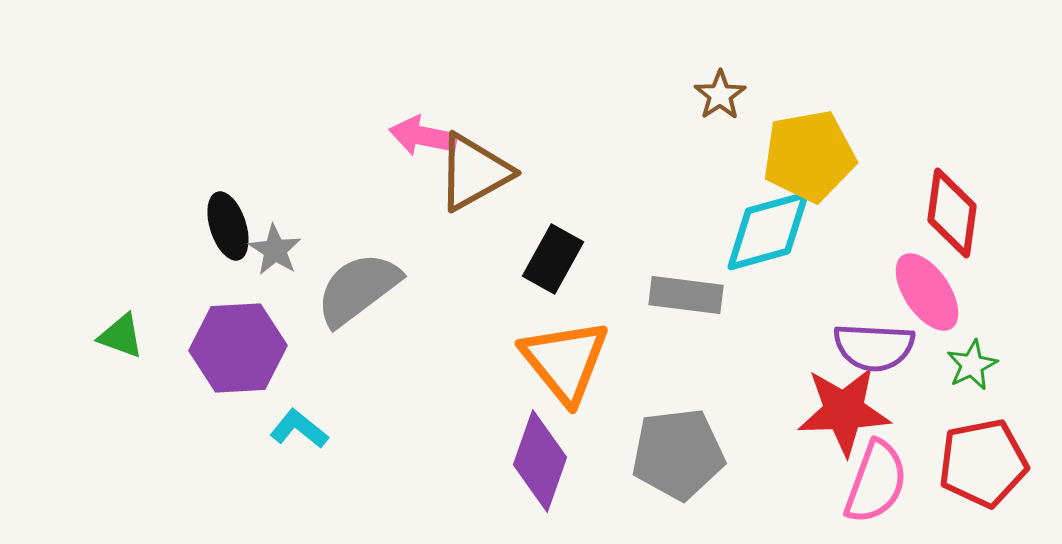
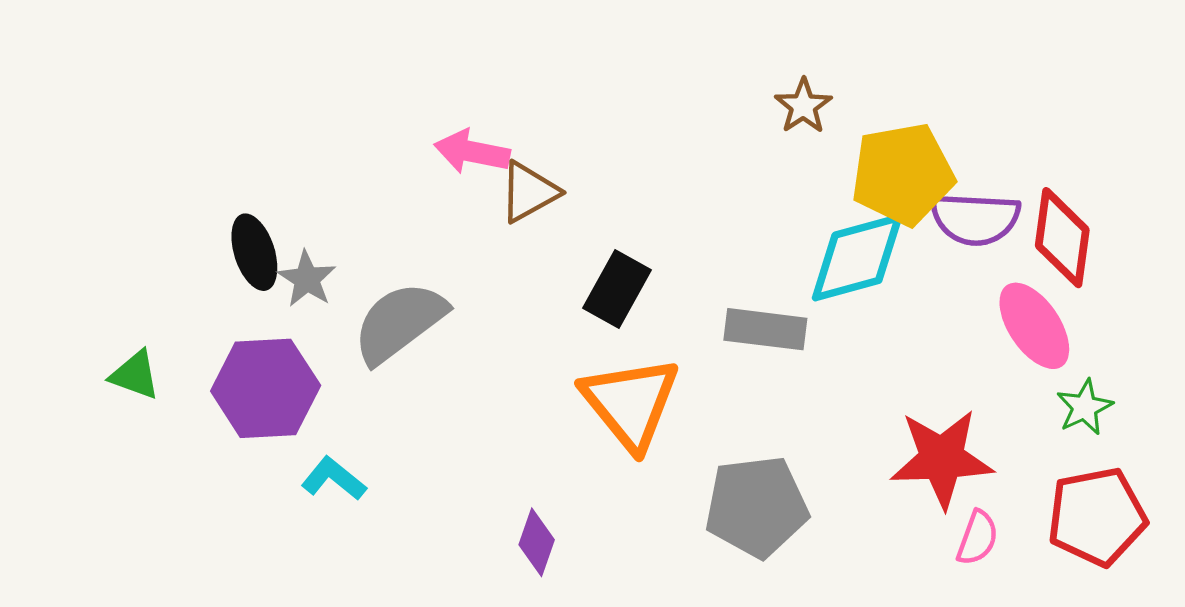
brown triangle: (474, 172) -> (529, 192), size x0.7
purple semicircle: (874, 347) -> (975, 219), moved
purple diamond: (540, 461) -> (537, 542), moved, size x0.6
pink semicircle: (876, 482) -> (977, 538), size x0.6

